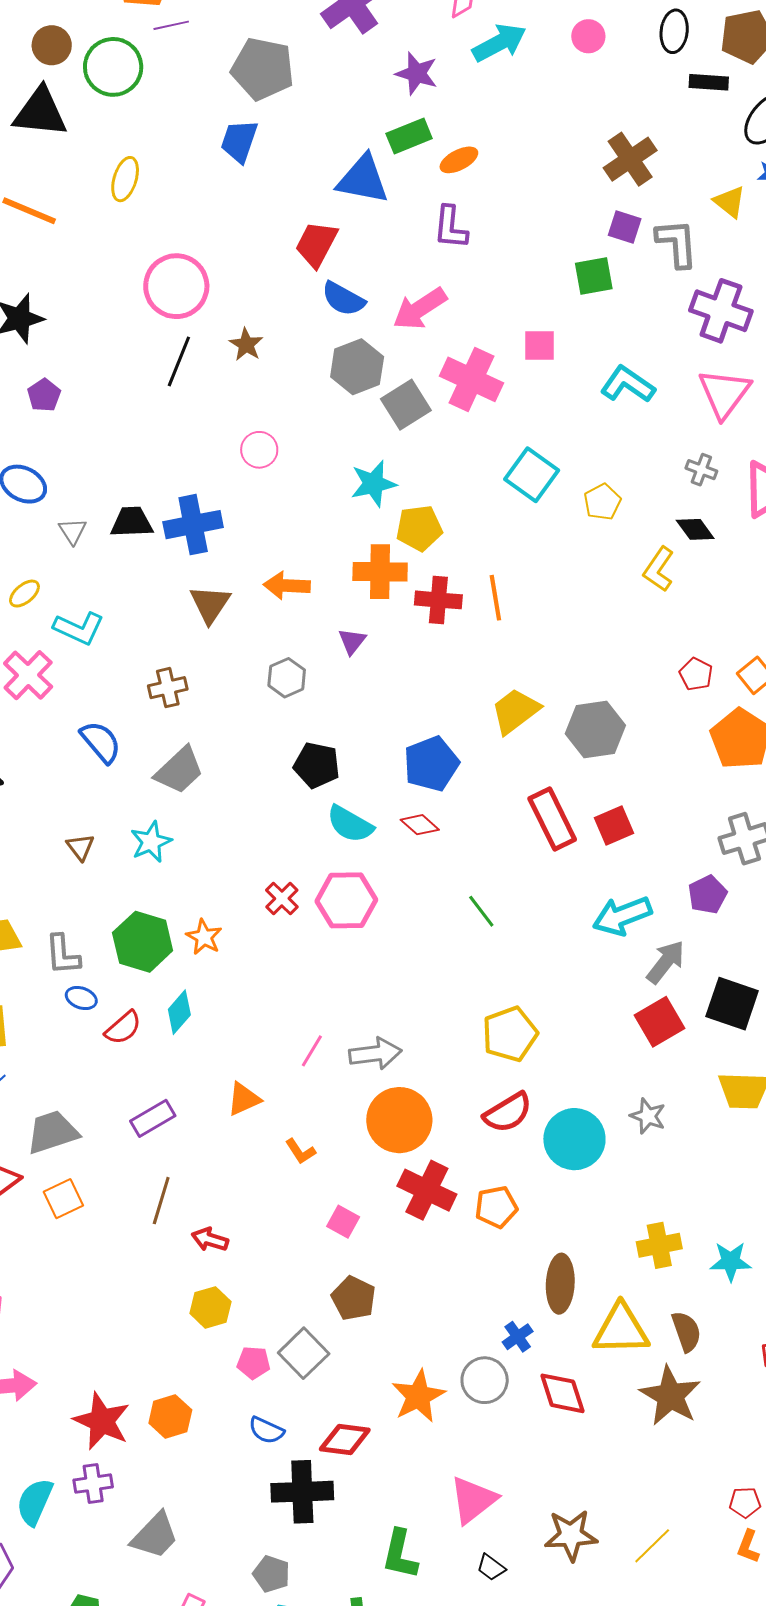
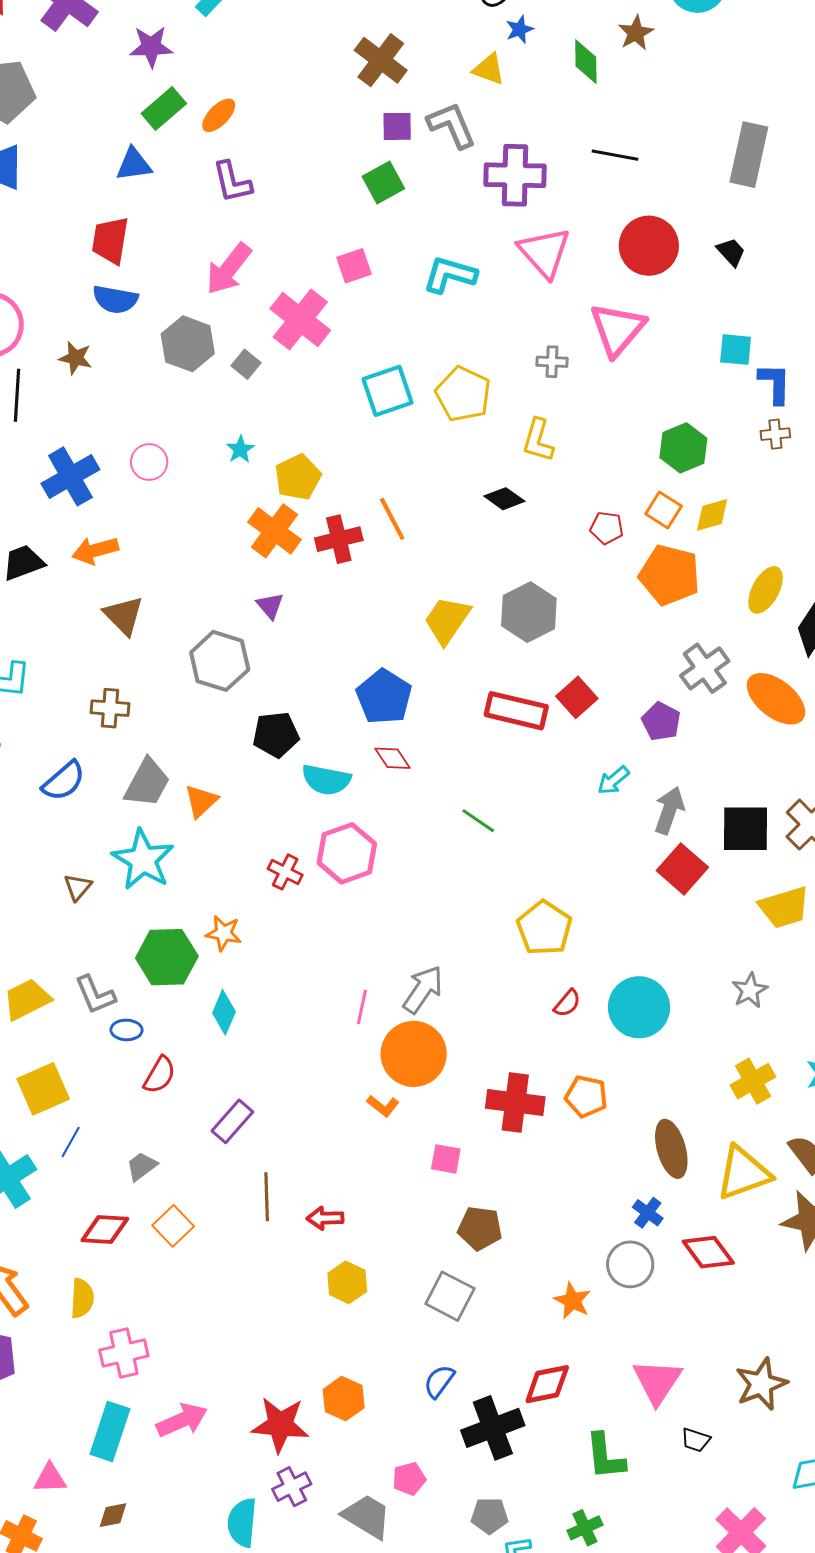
blue triangle: (363, 179) -> (134, 164), size x0.7
blue semicircle: (343, 299) -> (115, 299), moved
pink cross: (472, 379) -> (300, 320), turned 32
gray square: (406, 405) -> (246, 364), size x0.6
pink circle: (259, 450) -> (149, 462), moved
gray cross: (701, 470) -> (552, 362), moved
cyan square: (532, 475) -> (388, 391), turned -36
cyan star: (373, 484) -> (240, 449), size x0.6
yellow pentagon: (602, 502) -> (463, 394), size x1.5
blue cross: (193, 525) -> (70, 476), moved
black diamond: (695, 529) -> (504, 499), moved
orange cross: (380, 572) -> (275, 531), turned -36
orange arrow: (287, 586) -> (95, 550), moved
gray hexagon: (287, 678) -> (220, 661), size x1.5
brown cross: (168, 688) -> (110, 708), turned 36
blue semicircle: (101, 742) -> (64, 781), turned 108
red rectangle: (552, 819) -> (516, 711), turned -32
red diamond: (420, 825) -> (393, 758), turned 33
cyan star: (151, 842) -> (143, 860), size x1.5
brown triangle: (80, 847) -> (78, 887), turned 36
purple pentagon: (707, 895) -> (661, 721), moved
cyan arrow: (622, 916) -> (613, 780), size x0.6
red semicircle: (123, 1028) -> (160, 1075), moved
gray arrow: (375, 1054) -> (423, 989), turned -30
orange triangle: (244, 1099) -> (201, 801), moved
red semicircle: (508, 1113) -> (567, 1003), size x0.6
gray star: (648, 1116) -> (750, 990), moved, turned -30
orange circle: (399, 1120) -> (414, 1054), moved
gray trapezoid: (52, 1132) -> (142, 1166), size x0.6
orange pentagon: (496, 1207) -> (586, 1096), turned -30
pink pentagon: (254, 1363) -> (409, 1479), moved
orange star: (418, 1396) -> (572, 1301), size x0.7
blue semicircle: (266, 1430) -> (439, 1381), turned 120
red diamond: (345, 1440) -> (547, 1384), moved
gray trapezoid: (155, 1536) -> (367, 1516), turned -84

